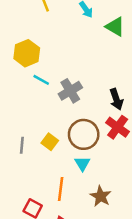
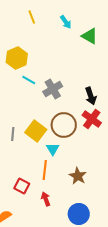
yellow square: (50, 142) -> (36, 131), size x1.5
cyan triangle: (82, 164) -> (53, 149), moved

